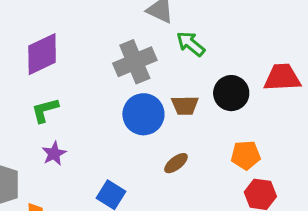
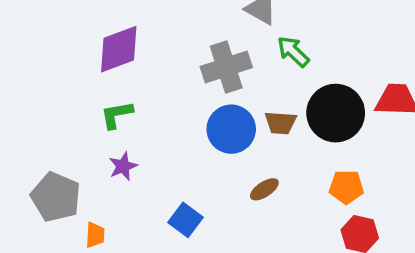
black circle: (231, 93) -> (336, 113), size x1.4

